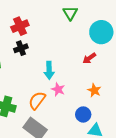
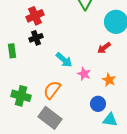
cyan arrow: (49, 70) -> (64, 60), turned -48
pink star: (58, 89) -> (84, 74), moved

